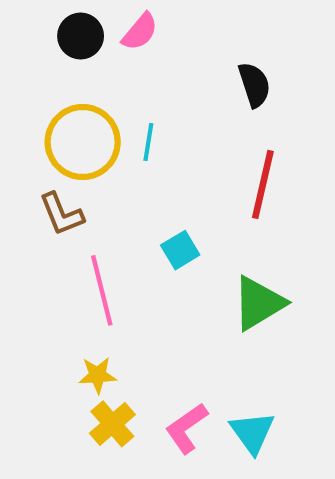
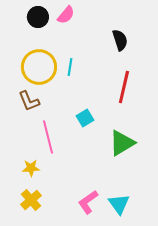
yellow star: (98, 375) -> (31, 168), moved
yellow cross: (112, 424) -> (31, 200), moved

